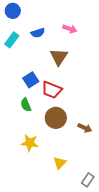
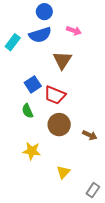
blue circle: (13, 11) -> (44, 12), moved
blue semicircle: (38, 33) -> (40, 35), size x1.5

